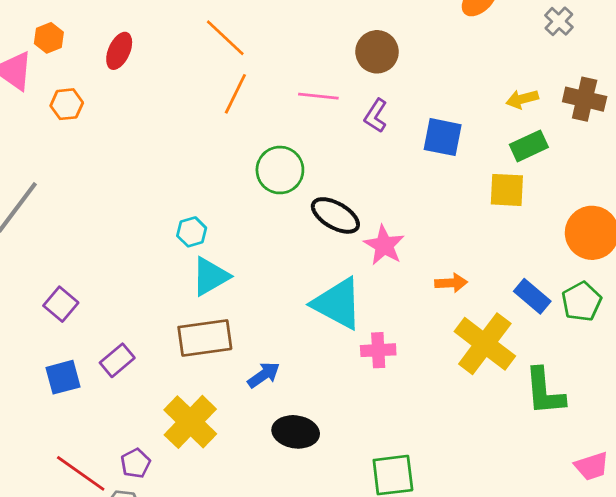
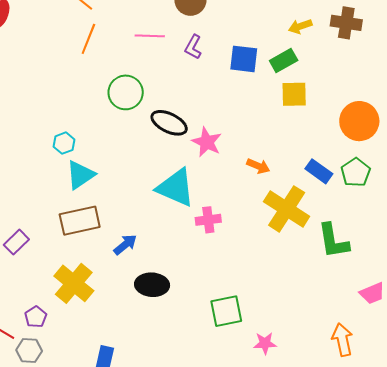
green rectangle: (529, 146) -> (284, 61), moved
orange arrow: (451, 283) -> (258, 166), turned 30

